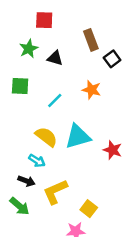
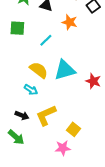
orange star: (92, 90) -> (70, 22), moved
black arrow: (26, 181) -> (22, 115), moved
green arrow: (20, 206) -> (16, 137), moved

